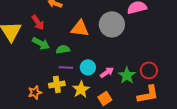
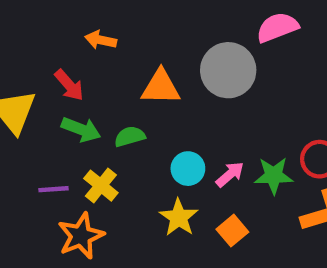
purple line: (66, 67) -> (53, 189), moved
green star: (127, 75) -> (274, 176), turned -30
yellow cross: (57, 84) -> (101, 186), moved, turned -35
orange star: (35, 92) -> (81, 236), size x1.5

